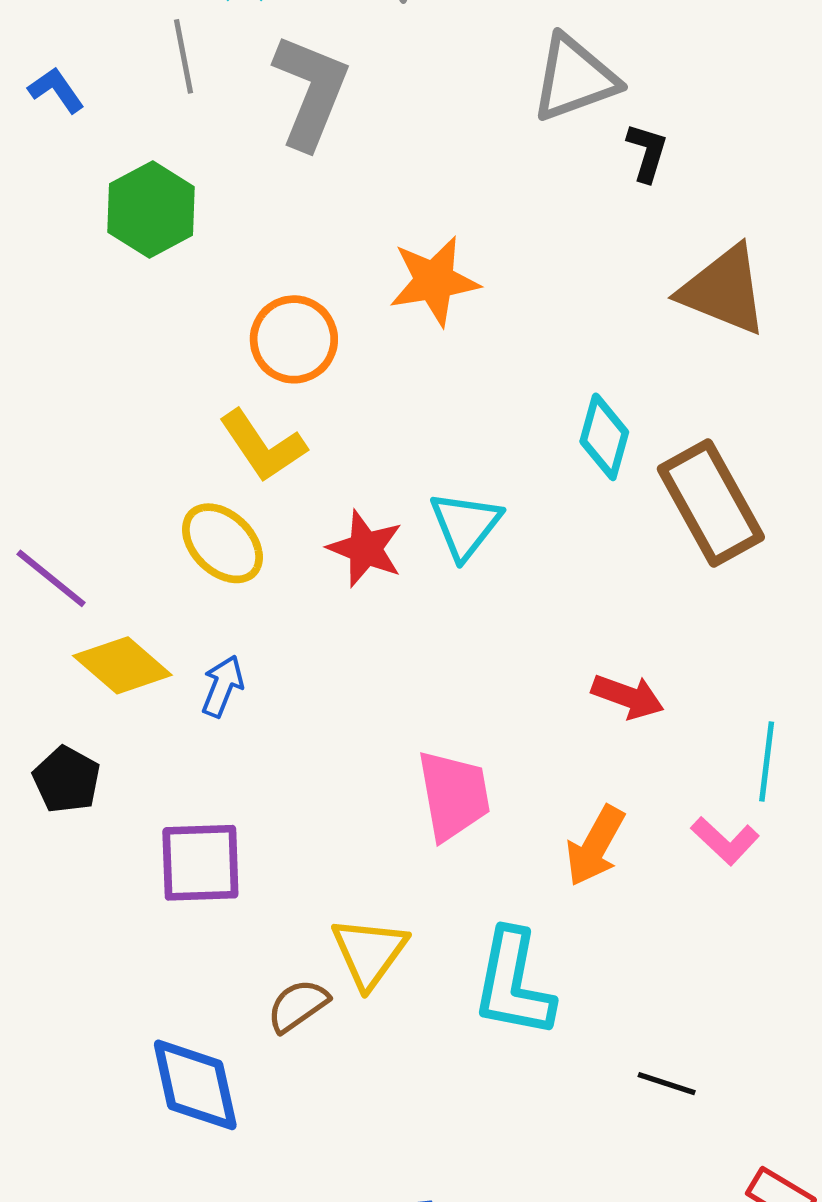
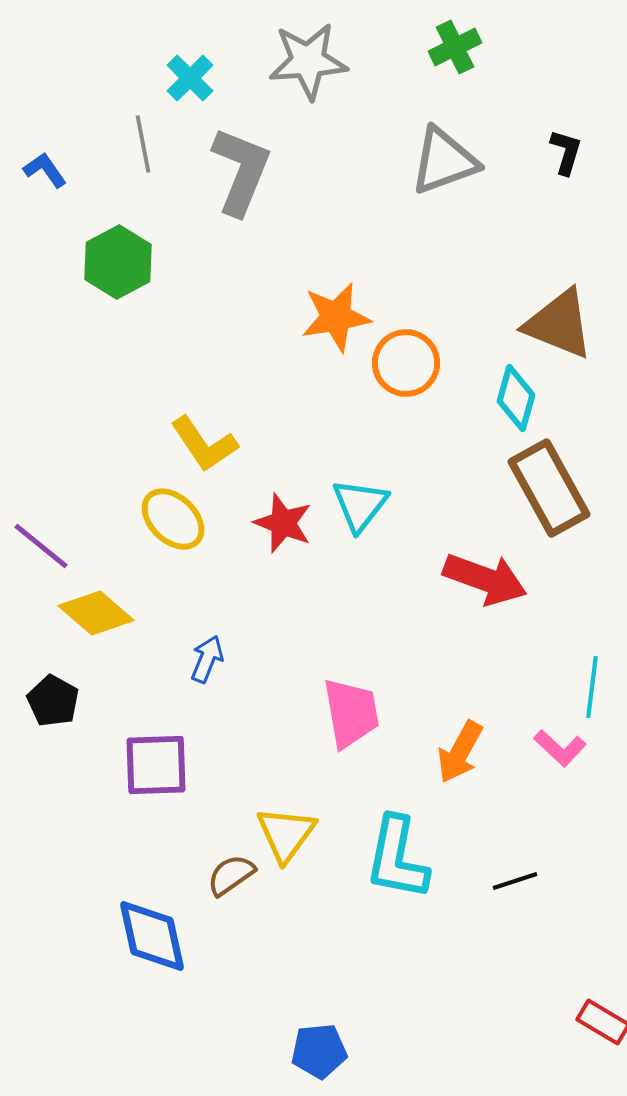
black L-shape: (647, 152) -> (566, 152), moved
orange circle: (294, 339) -> (406, 363), moved
cyan diamond: (604, 437) -> (516, 398), moved
blue arrow: (222, 686) -> (207, 659), moved
red arrow: (628, 697) -> (485, 579), moved, size x1.5
black line: (667, 1084) -> (515, 881), moved, turned -36

